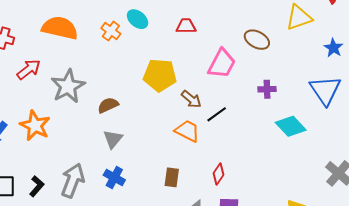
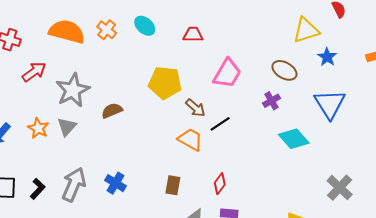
orange cross: (111, 31) -> (107, 30), moved
brown ellipse: (257, 40) -> (284, 70), moved
blue star: (333, 48) -> (327, 57), moved
purple cross: (267, 89) -> (271, 101), turned -30
orange star: (35, 126) -> (38, 128), size x0.7
gray triangle: (113, 139) -> (67, 127), moved

